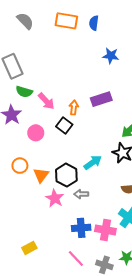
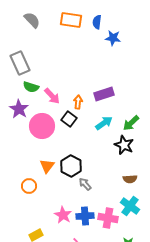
blue star: (111, 56) -> (113, 38), moved
pink circle: (36, 133) -> (42, 126), size x1.6
cyan arrow: (93, 162) -> (104, 123), moved
orange circle: (20, 166) -> (29, 186), moved
gray arrow: (81, 194) -> (85, 184), turned 48
pink star: (55, 198) -> (63, 215), moved

